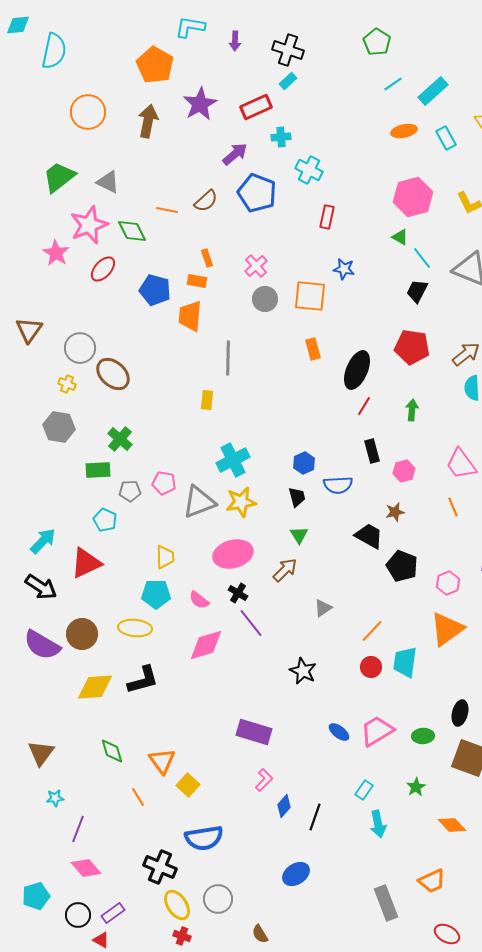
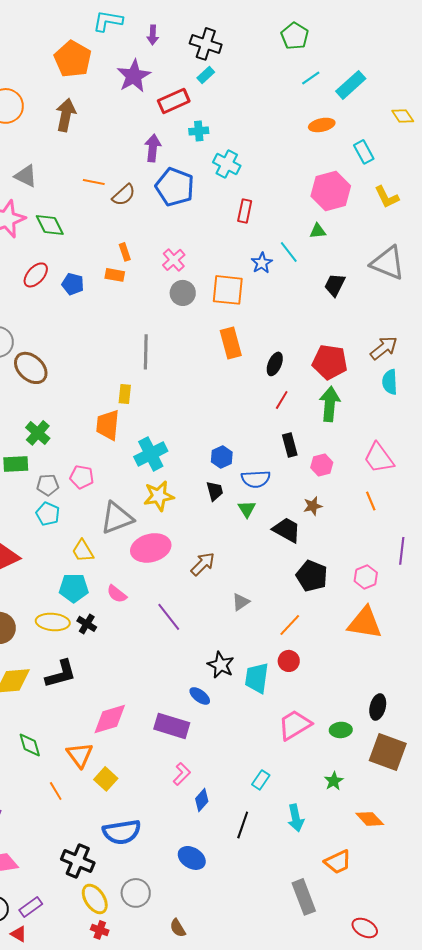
purple star: (200, 104) -> (134, 76), moved
cyan rectangle: (446, 138) -> (364, 152), moved
purple arrow: (235, 154) -> (153, 148), turned -44
orange line: (167, 210) -> (94, 182), moved
green triangle: (400, 237) -> (318, 231), turned -36
cyan line: (422, 258) -> (289, 252), moved
red ellipse: (103, 269) -> (36, 275), moved
blue star: (344, 269) -> (262, 263), turned 30
blue pentagon: (155, 290) -> (73, 284), size x0.7
orange trapezoid: (190, 316) -> (108, 425), moved
red pentagon: (412, 347) -> (330, 362), moved
orange rectangle: (313, 349) -> (231, 343), size x1.4
black ellipse: (357, 370) -> (275, 364), size x0.6
green arrow: (412, 410) -> (330, 404), size x1.6
gray triangle: (199, 502) -> (117, 518), moved
cyan pentagon: (105, 520) -> (48, 514), moved
green triangle: (299, 535) -> (247, 509), moved
yellow trapezoid: (165, 557) -> (83, 551), turned 150
black pentagon: (402, 566) -> (312, 576), moved
black cross: (238, 593) -> (87, 624), moved
orange triangle: (447, 629) -> (365, 623), turned 45
pink diamond: (206, 645) -> (110, 719), moved
cyan trapezoid: (405, 662) -> (257, 678), moved
blue ellipse: (339, 732) -> (200, 696), moved
cyan rectangle: (364, 790) -> (261, 780), moved
black line: (315, 817) -> (243, 825), moved
blue ellipse: (296, 874) -> (192, 858), moved, turned 64
orange trapezoid: (432, 881) -> (338, 862), moved

